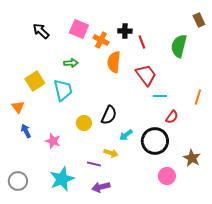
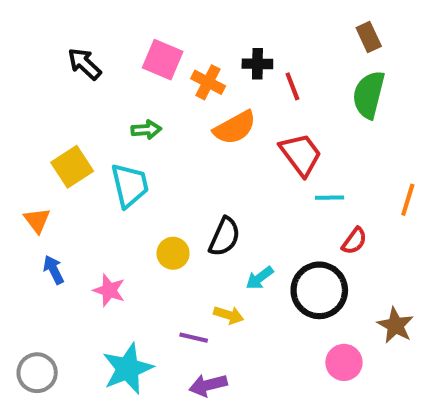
brown rectangle: (199, 20) -> (369, 37), moved
orange semicircle: (114, 62) -> (235, 128), turned -125

